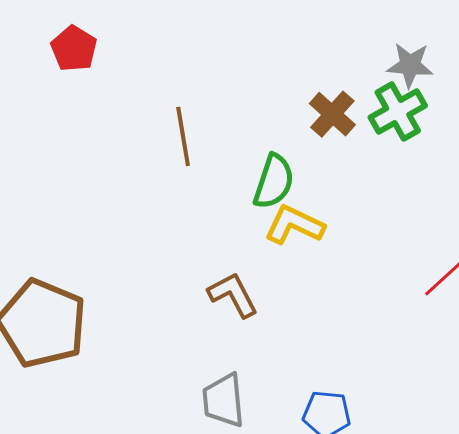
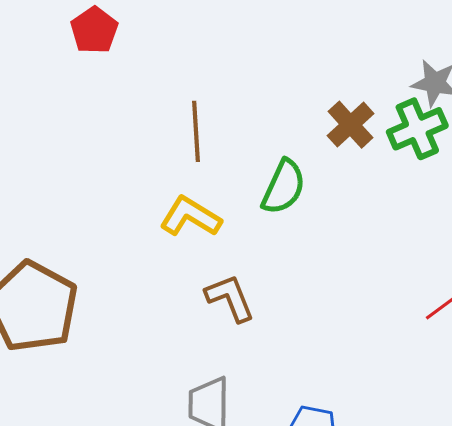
yellow L-shape: (294, 225) -> (191, 217), moved

